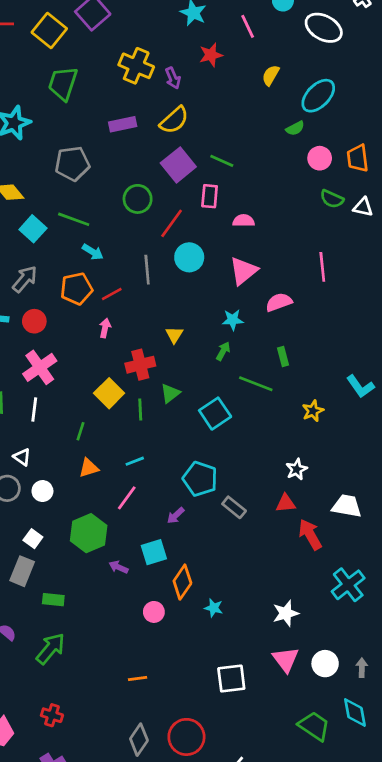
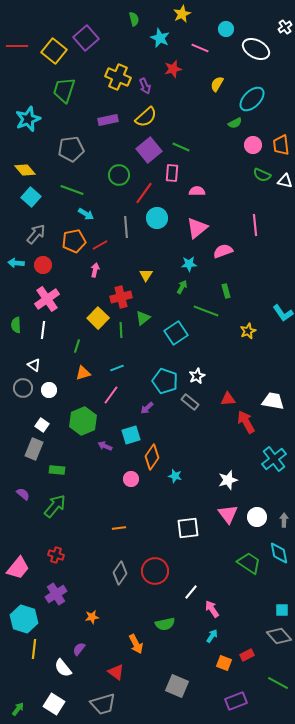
pink line: (248, 26) -> (200, 48), turned -42
cyan square: (33, 229) -> (31, 197), moved
white star: (297, 469) -> (197, 376), moved

